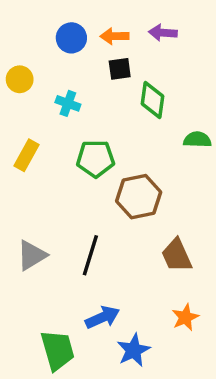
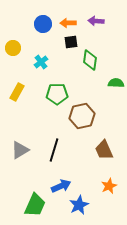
cyan cross: (68, 103) -> (41, 62), turned 32
green trapezoid: (58, 350) -> (35, 205), turned 40

